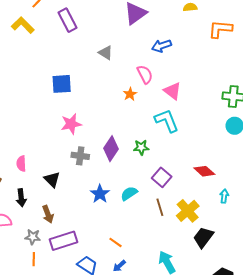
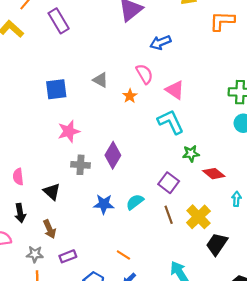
gray triangle: (106, 53) -> (100, 80), moved
green star: (141, 147) -> (191, 154), moved
blue star: (100, 194) -> (104, 204), turned -30
purple rectangle: (63, 241) -> (68, 256), size x0.6

